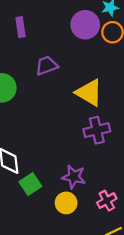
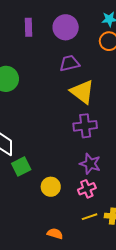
purple circle: (85, 25) -> (66, 27), moved
purple trapezoid: (47, 66) -> (70, 63), moved
purple star: (74, 177) -> (90, 164), moved

